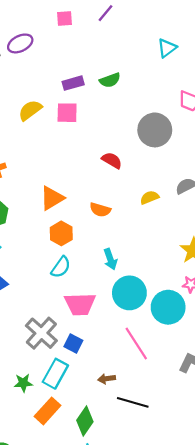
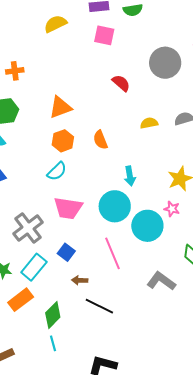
pink square: (67, 113) -> (104, 35), moved
orange semicircle: (100, 210) -> (100, 140), moved, turned 42
cyan arrow: (110, 259) -> (130, 176), moved
blue square: (73, 343) -> (66, 252), moved

